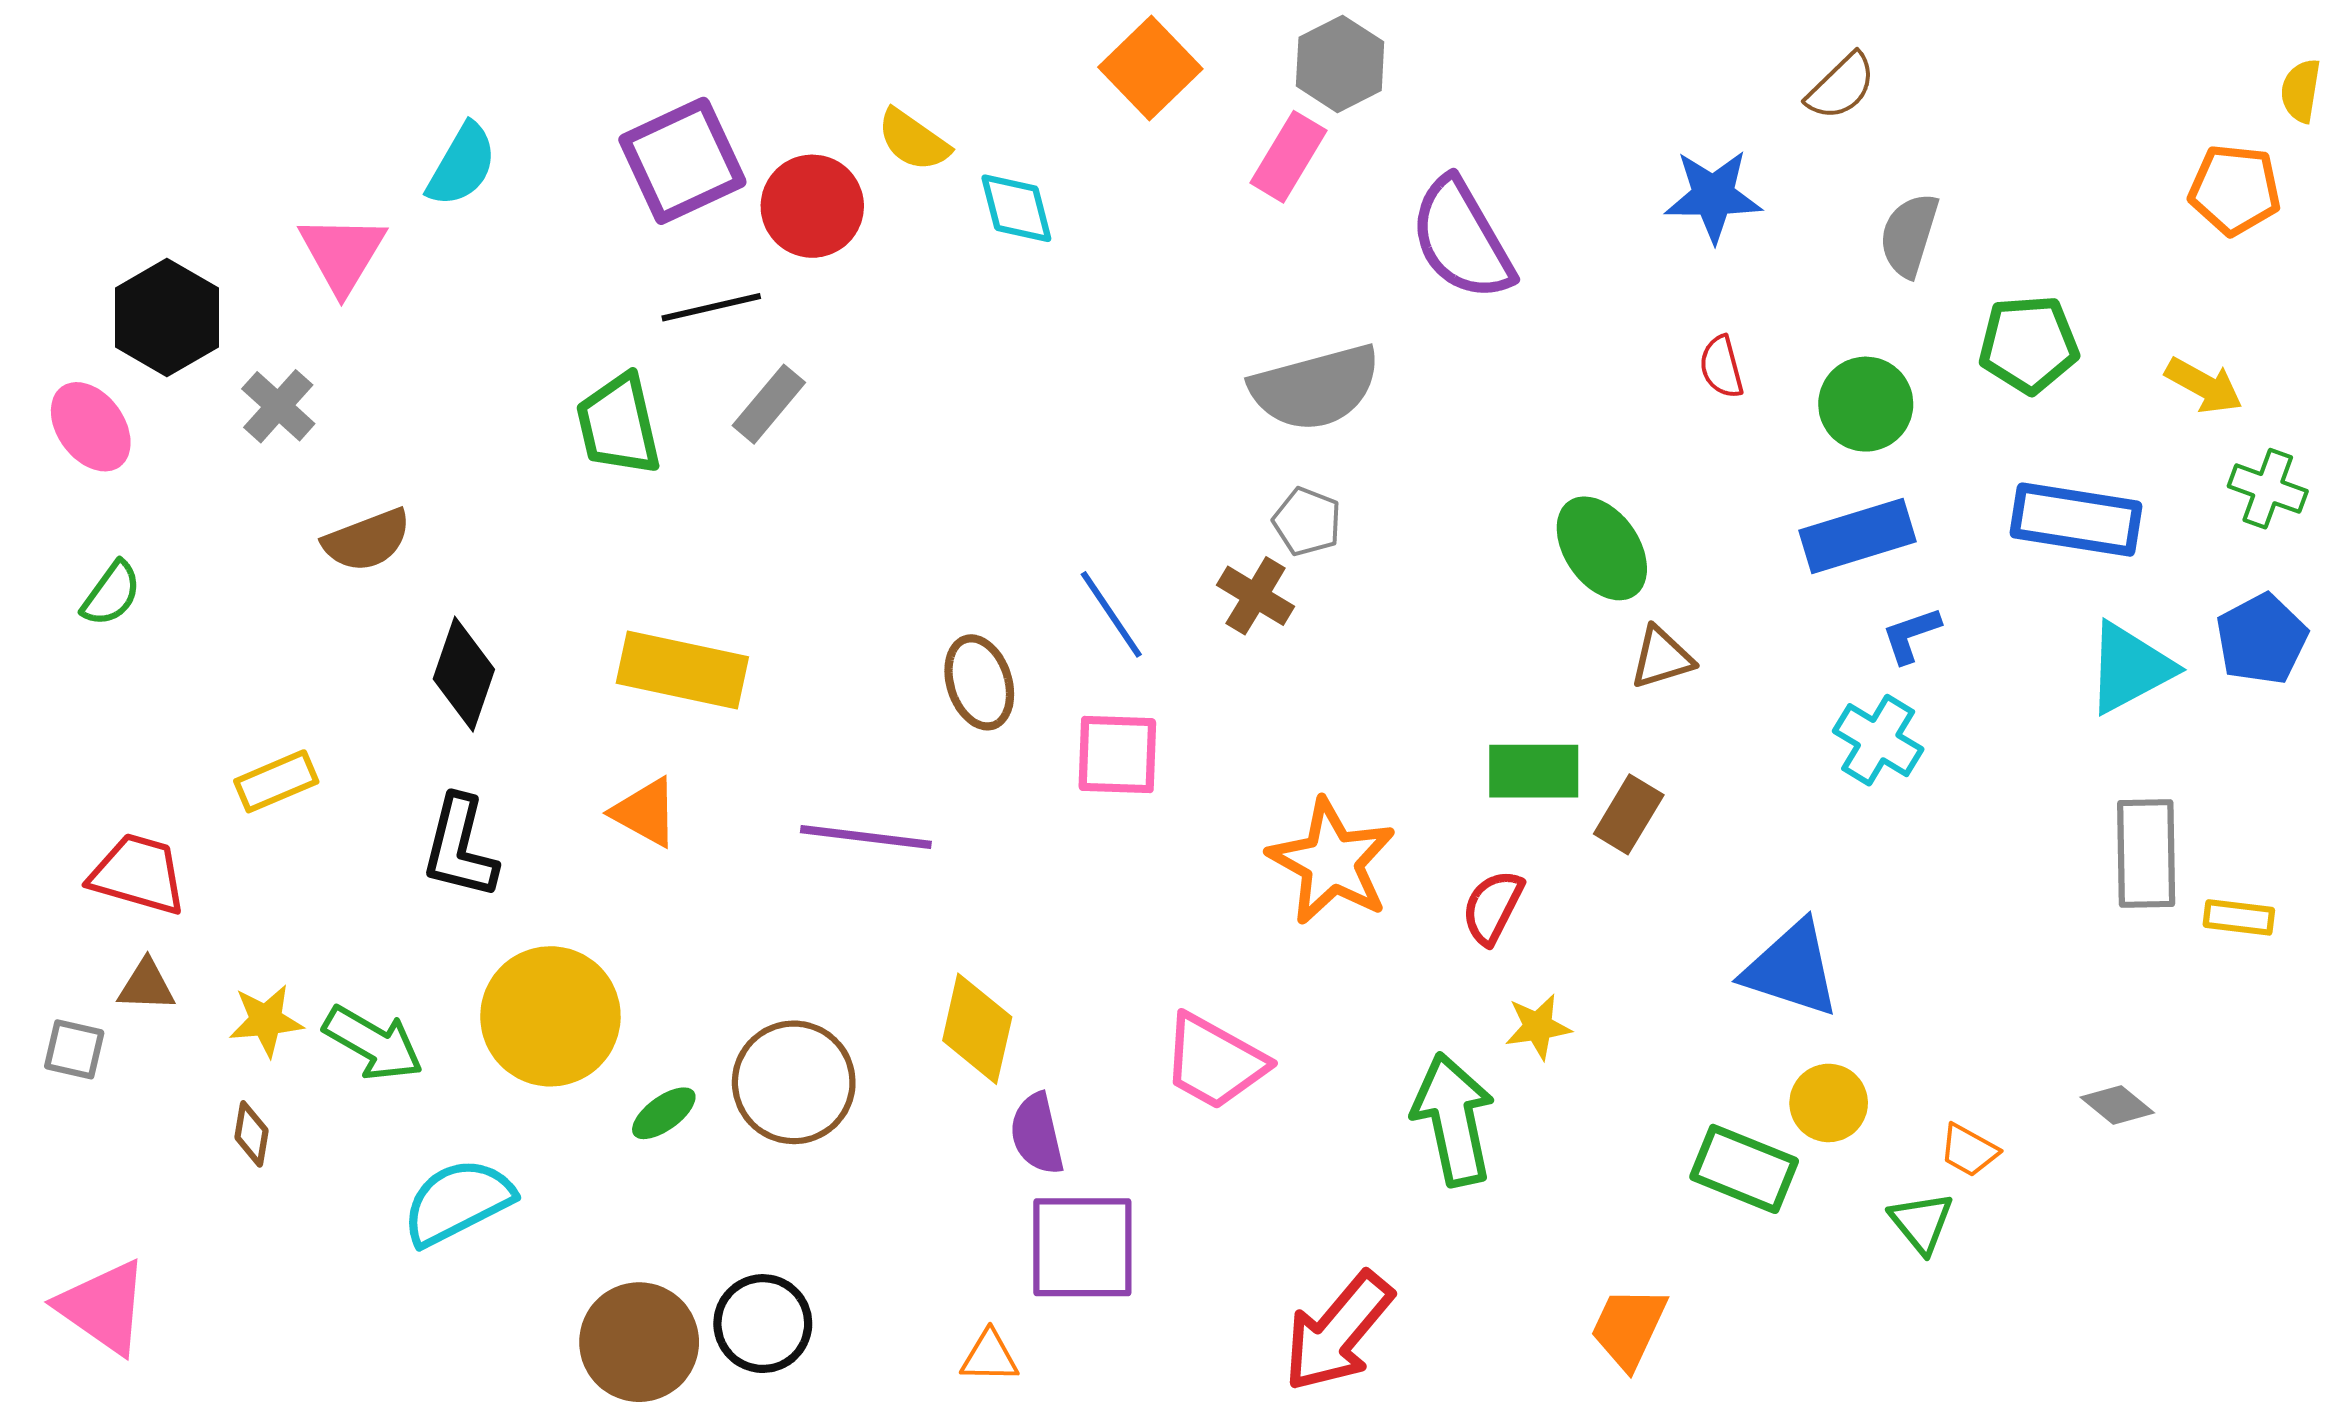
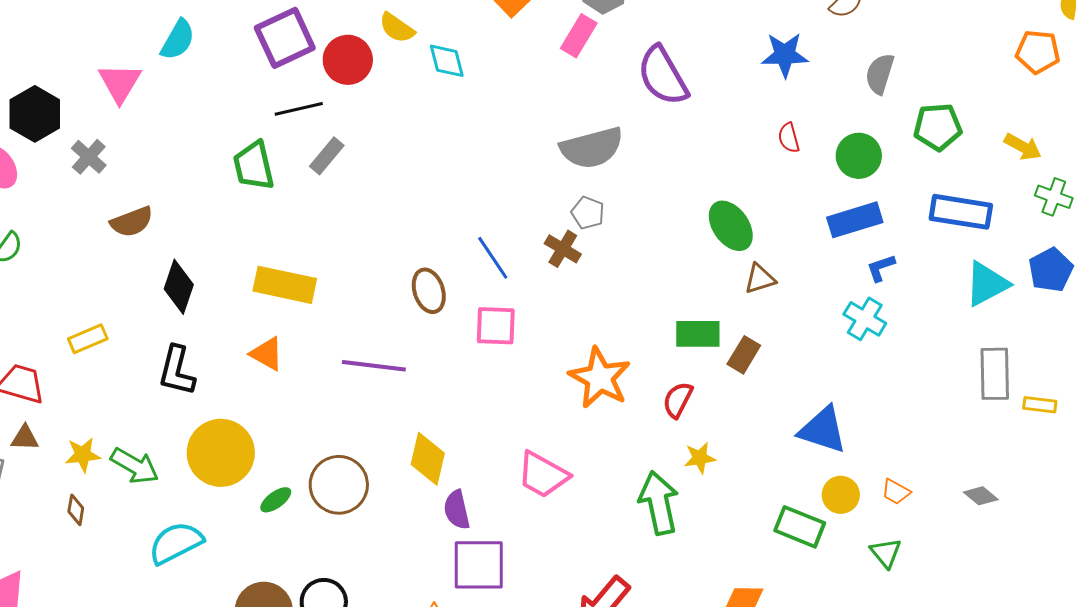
orange trapezoid: (1969, 1150) -> (896, 492), moved

